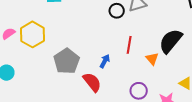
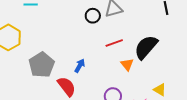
red line: (129, 45) -> (114, 43), moved, turned 60

